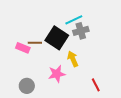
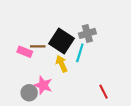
cyan line: (74, 20) -> (80, 53), moved, turned -48
yellow arrow: (73, 59) -> (61, 64), moved
pink star: (57, 74) -> (43, 85), moved, turned 30

